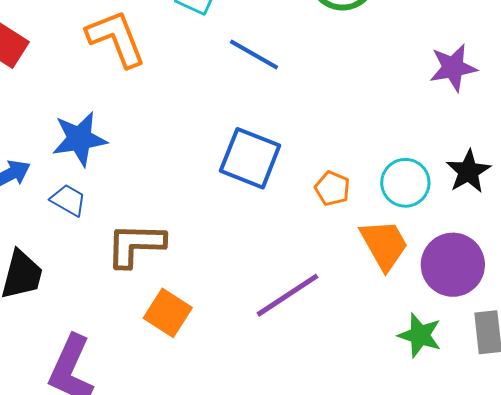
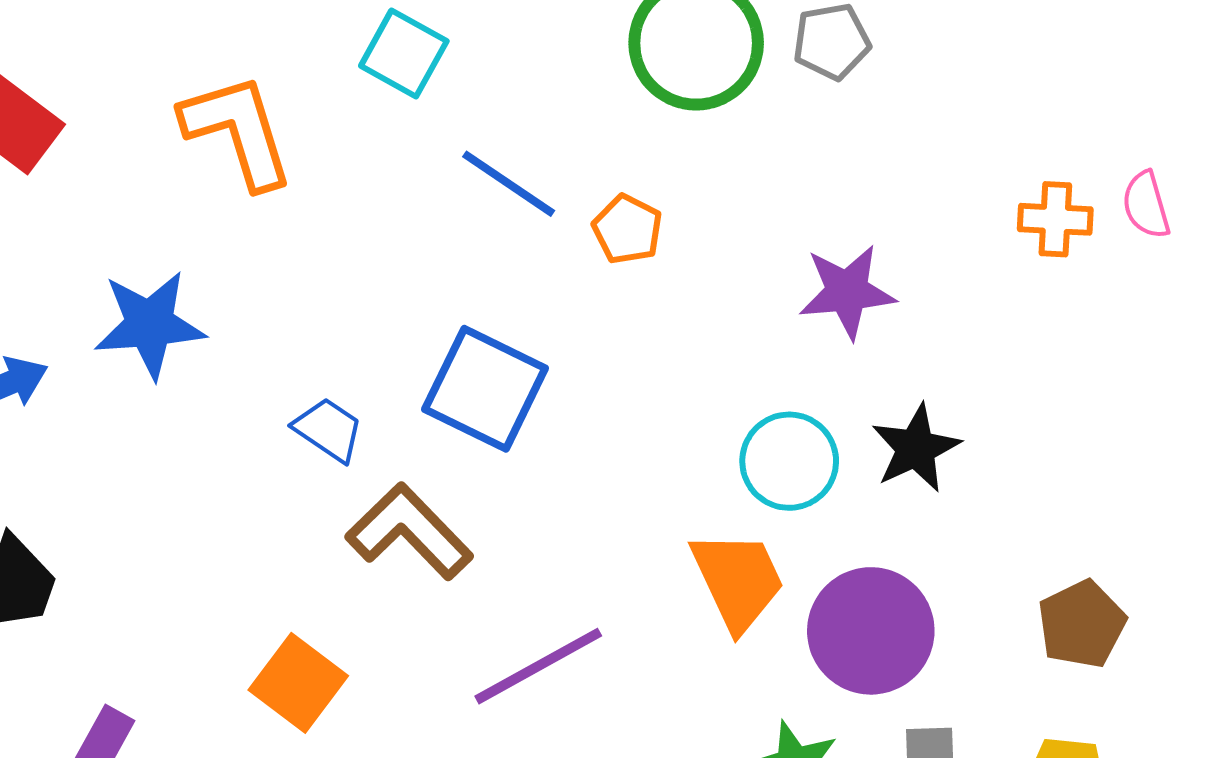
purple star: (453, 68) -> (847, 292), moved
orange pentagon: (332, 188) -> (627, 229), moved
blue trapezoid: (68, 200) -> (328, 430), moved
brown L-shape: (136, 245) -> (409, 532), moved, turned 40

